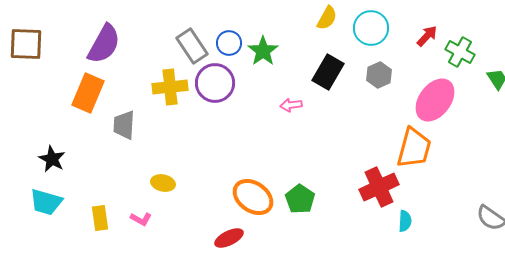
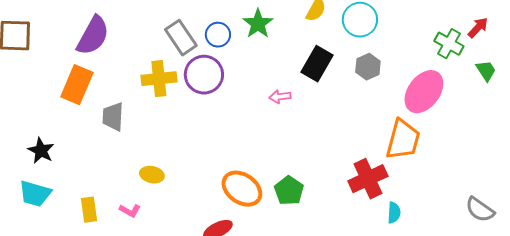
red arrow: (427, 36) -> (478, 28), moved
green star: (263, 51) -> (258, 24), moved

